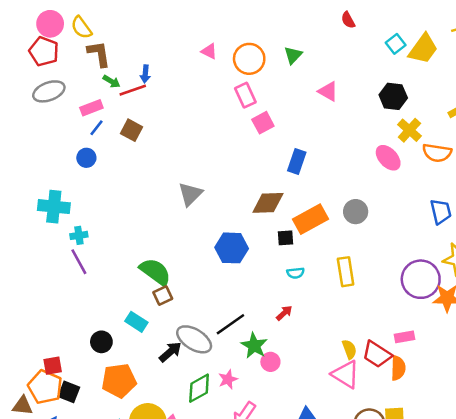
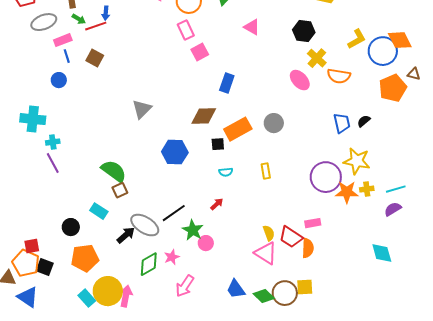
gray ellipse: (49, 91) -> (44, 22), moved
blue line: (96, 128) -> (67, 56), turned -56
yellow rectangle: (346, 272) -> (266, 171), size x0.7

